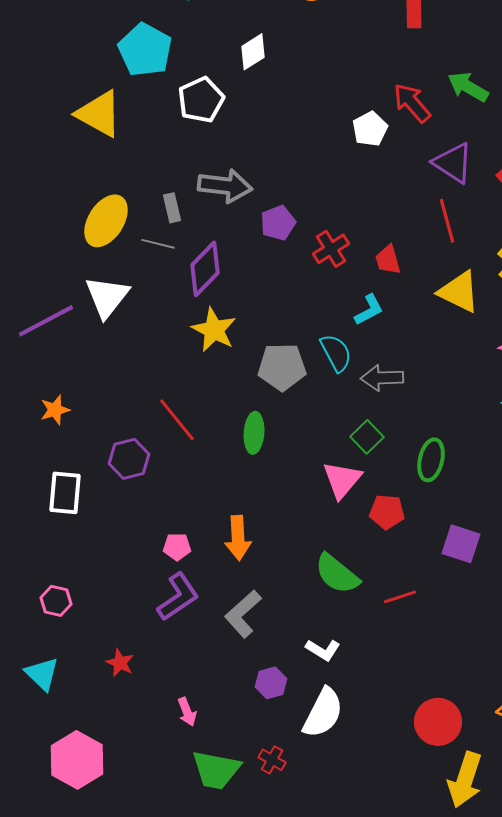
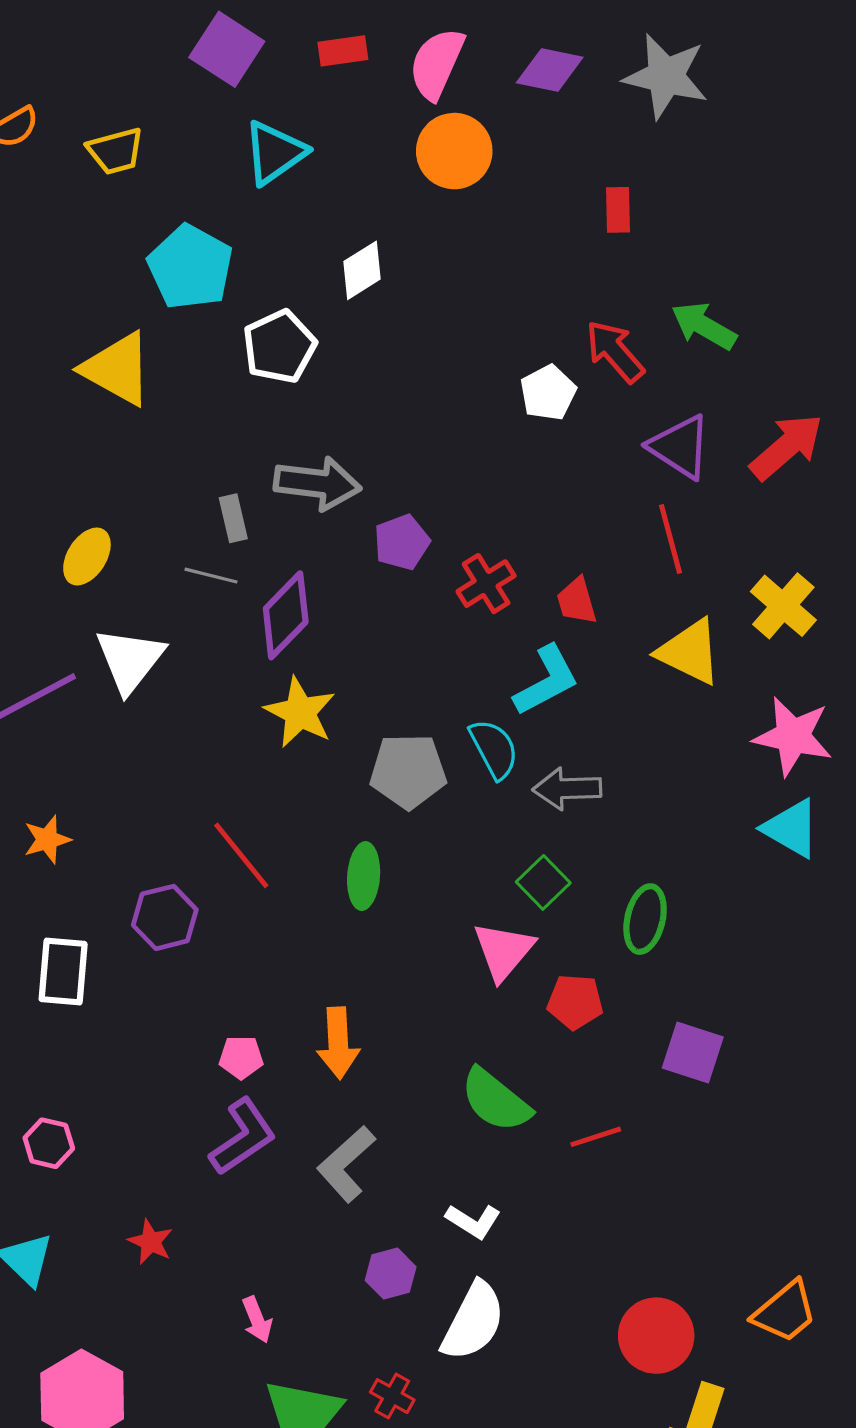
yellow ellipse: (106, 221) -> (87, 556), moved, size x0.7
cyan L-shape: (369, 310) -> (546, 681), size x1.4

